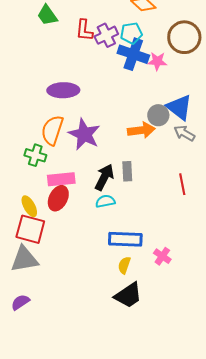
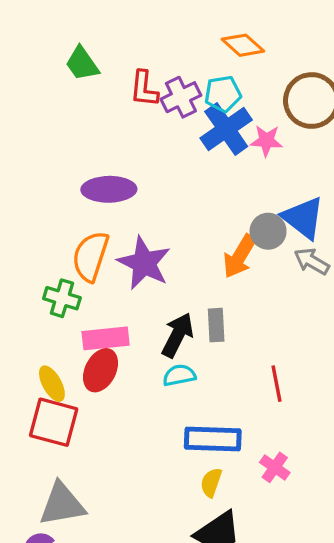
blue cross: (133, 54) -> (226, 129), turned 36
orange arrow: (141, 130) -> (240, 256), turned 128
red line: (182, 184) -> (276, 384), moved
gray triangle: (24, 259) -> (62, 504), moved

